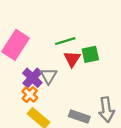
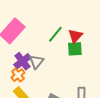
green line: (65, 41) -> (55, 34), turned -42
red triangle: (72, 59) -> (75, 36), moved

